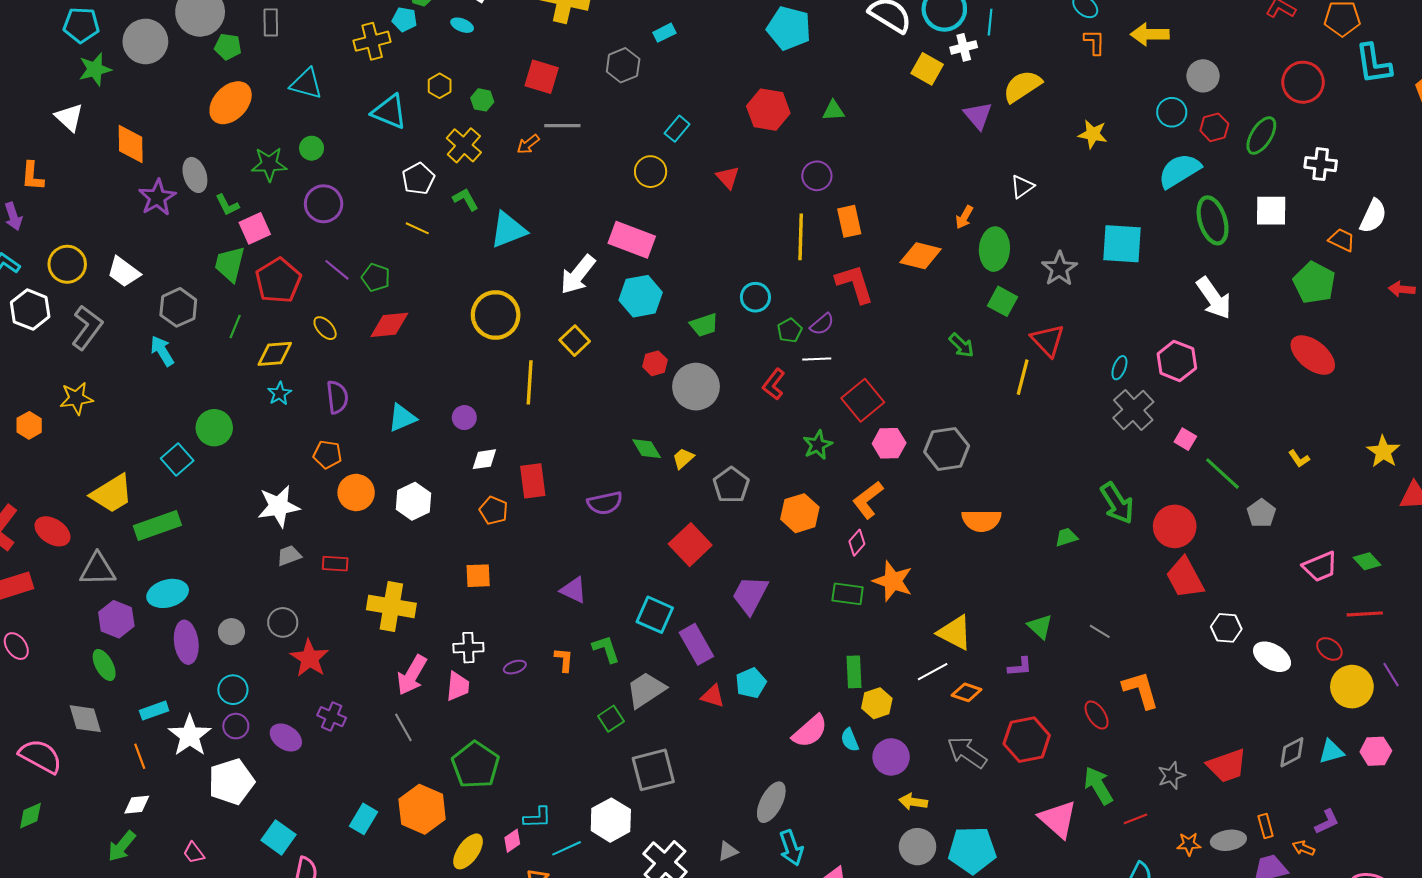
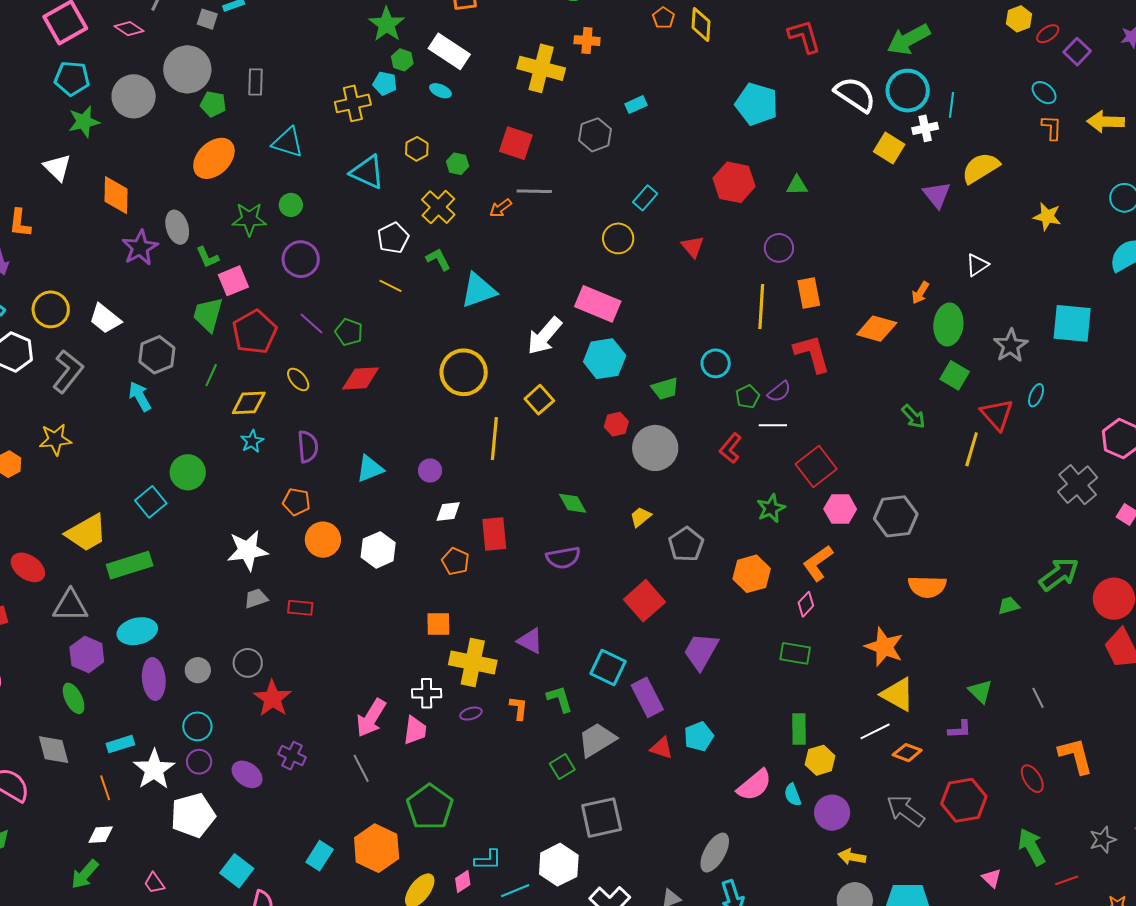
cyan ellipse: (1119, 368) -> (1036, 395), moved
green diamond: (647, 449) -> (573, 503), moved
green arrow: (1117, 503) -> (1059, 574), turned -96
orange star: (893, 581) -> (884, 647), moved
yellow cross: (391, 606) -> (473, 662), moved
gray line: (1100, 631) -> (1038, 698), turned 30
pink triangle: (1058, 819) -> (992, 878), size x0.5

